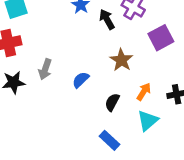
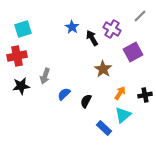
blue semicircle: (81, 80) -> (64, 94), moved
black semicircle: (112, 102) -> (86, 101), moved
blue rectangle: (110, 140) -> (104, 128), moved

